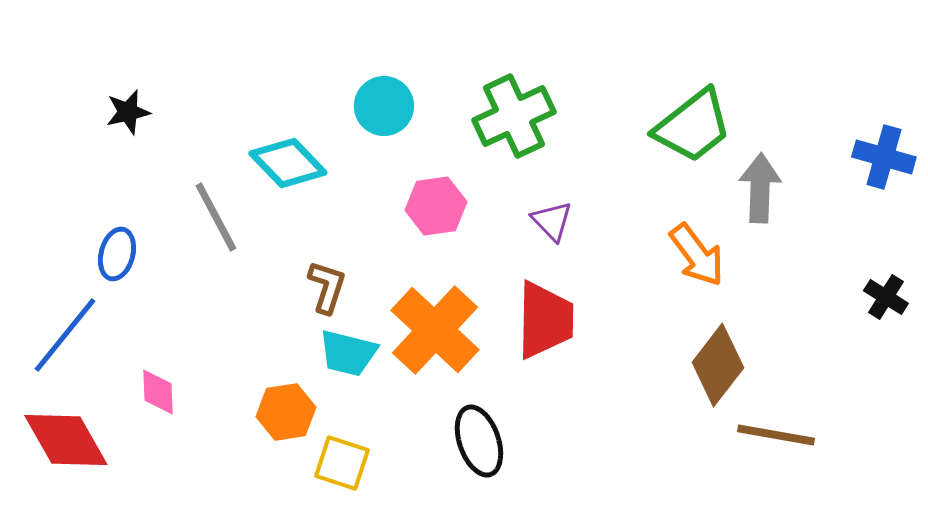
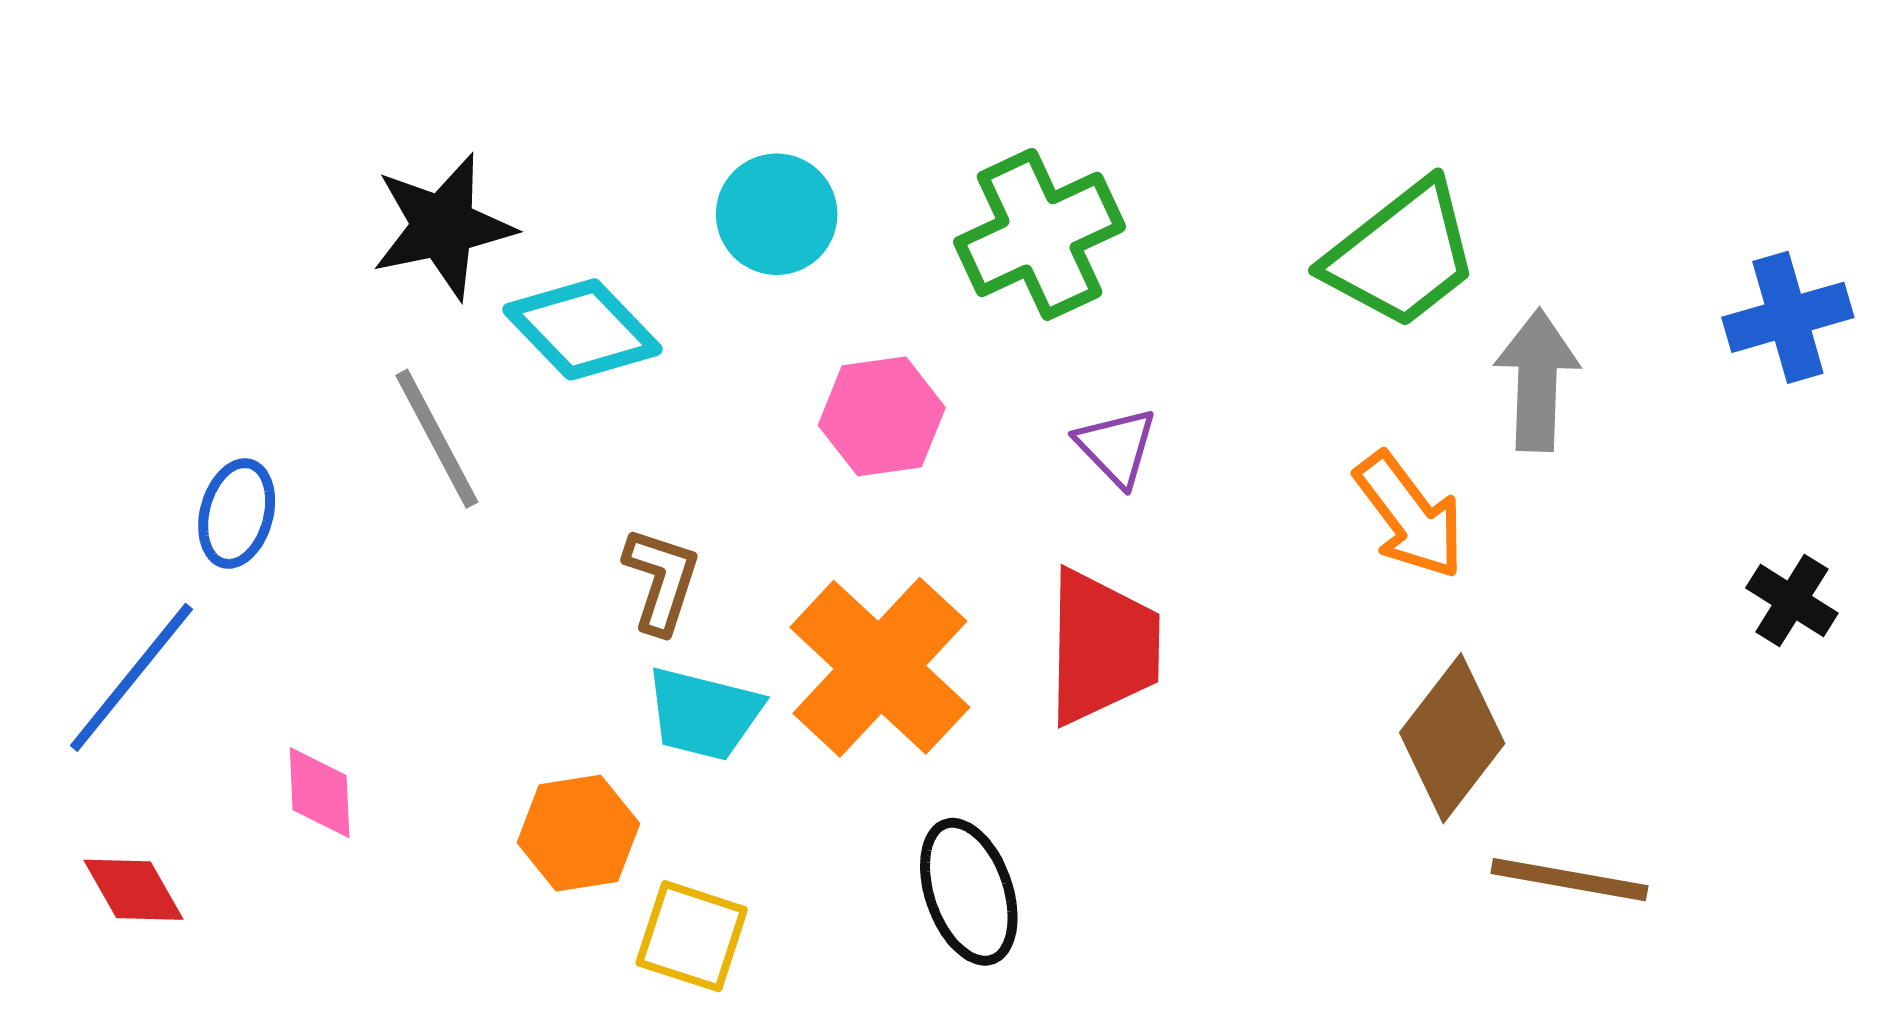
black star: (128, 112) -> (443, 226), moved, size x1.6
blue cross: (884, 157) -> (1788, 317), turned -32
red diamond: (66, 440) -> (133, 890), size x0.6

